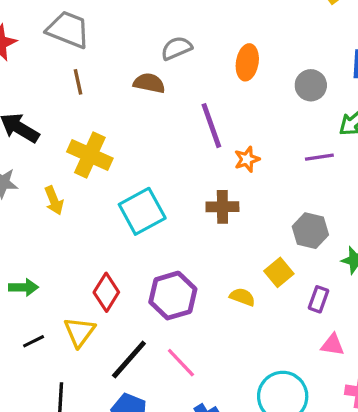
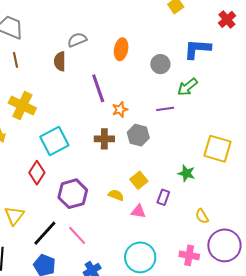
brown semicircle: (149, 83) -> (60, 61), turned -102
gray hexagon: (310, 231) -> (138, 135), moved
red diamond: (106, 292) -> (37, 173), moved
pink triangle: (333, 345) -> (138, 211), moved

